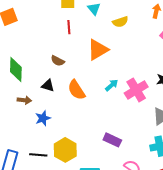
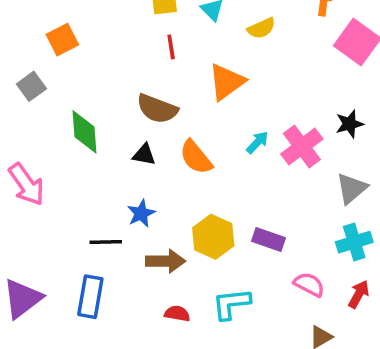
brown semicircle: (58, 61) -> (157, 109), size x1.6
brown arrow: (24, 100) -> (166, 261), moved, size x1.5
yellow hexagon: (65, 150) -> (213, 237), moved
black line: (38, 155) -> (106, 242), moved

